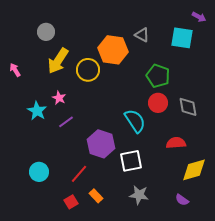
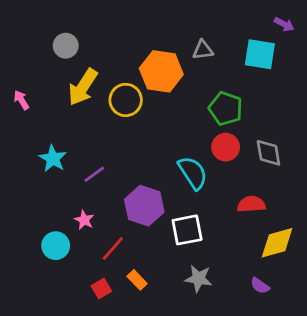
gray triangle: (142, 35) -> (203, 50), turned -35
pink star: (59, 98) -> (84, 220), moved

